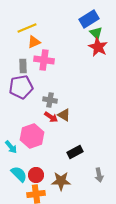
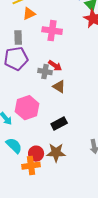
pink cross: (44, 60) -> (52, 31), moved
red arrow: (51, 117) -> (55, 66), moved
black rectangle: (75, 152) -> (59, 124), moved
red circle: (36, 175) -> (36, 154), moved

